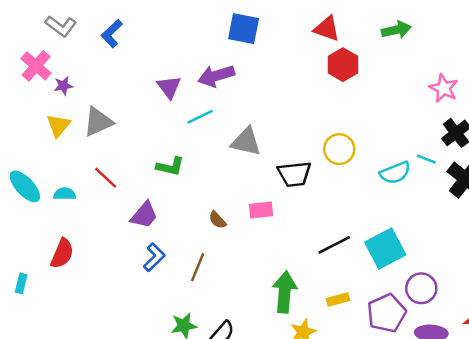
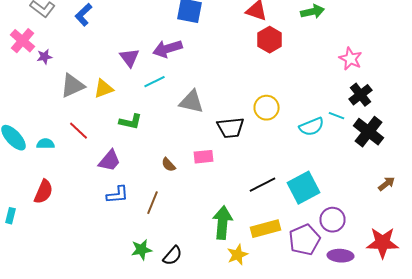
yellow triangle: (58, 126) -> (104, 89), moved, turned 30
blue L-shape: (154, 257) -> (118, 195), turned 40
yellow rectangle: (338, 299) -> (266, 229), size x1.6

